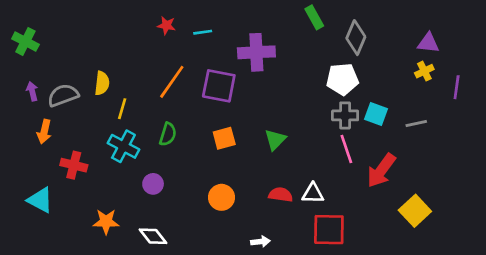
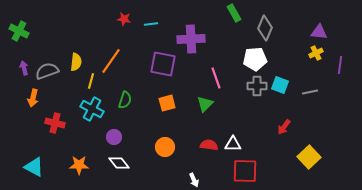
orange line: (172, 82) -> (111, 61), moved
pink line: (346, 149) -> (216, 78), moved
red arrow: (381, 170) -> (284, 127), size x0.6
cyan triangle: (40, 200) -> (34, 167), moved
white diamond: (153, 236) -> (119, 163), moved
white arrow: (260, 242) -> (194, 180), turned 72

